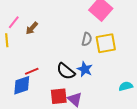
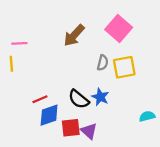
pink line: (14, 22) -> (19, 43), turned 48
brown arrow: (32, 28) -> (74, 35), moved, size x1.5
blue diamond: (22, 85) -> (49, 115), moved

